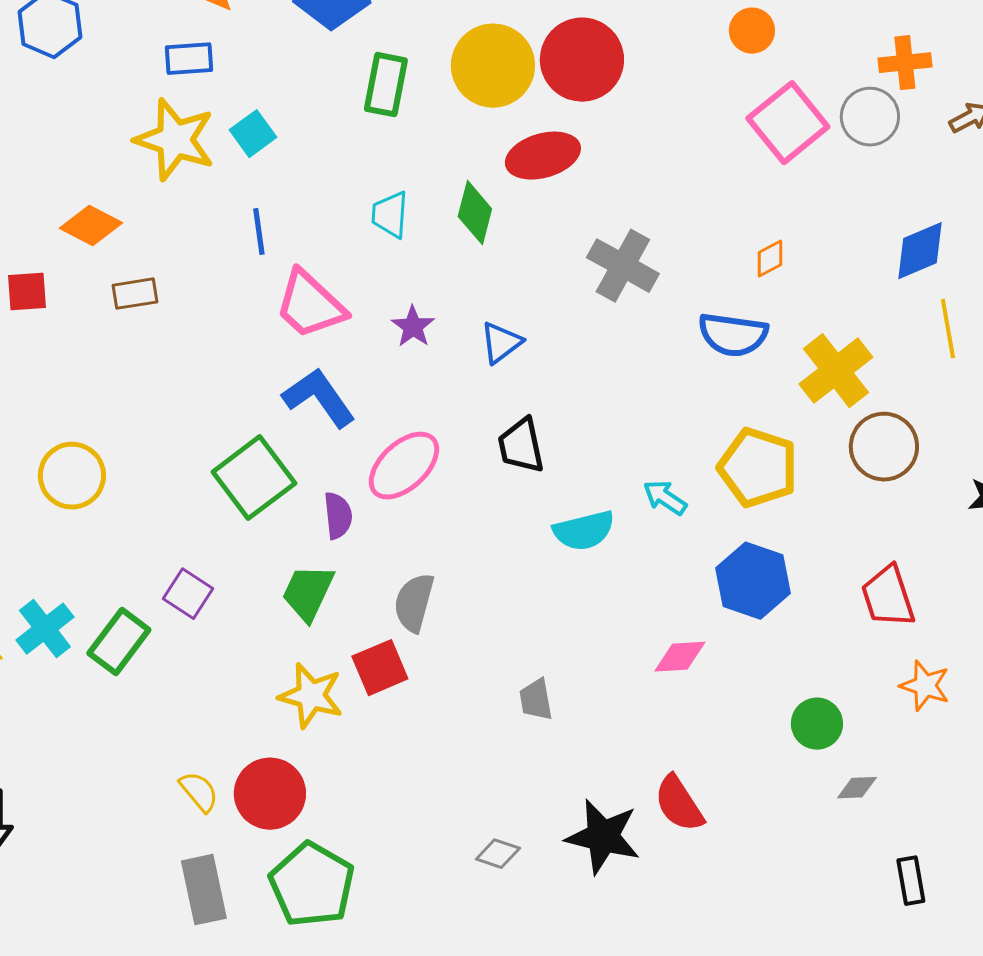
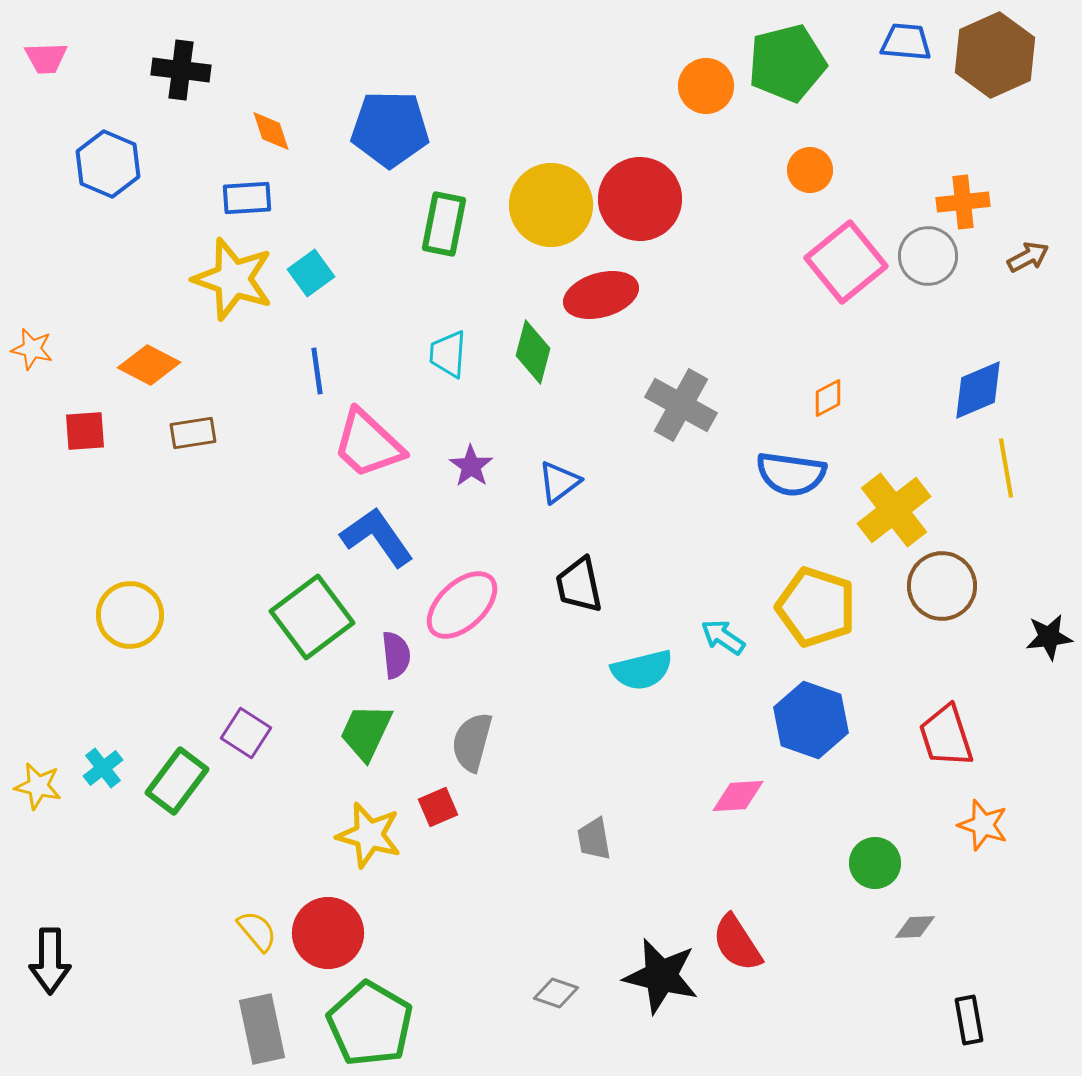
cyan cross: (45, 629) -> (103, 768), size x0.7
red square: (380, 668) -> (438, 807), size x0.7

